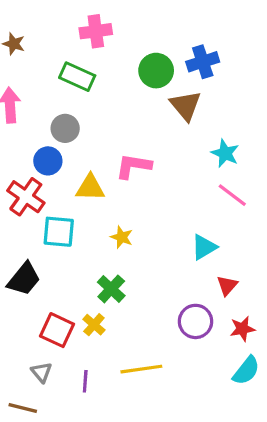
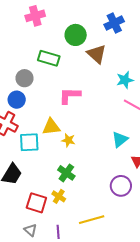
blue cross: (203, 62) -> (114, 23), moved
green rectangle: (77, 77) -> (49, 58), moved
cyan star: (225, 153) -> (125, 80), turned -30
yellow triangle: (90, 188) -> (51, 127), moved

